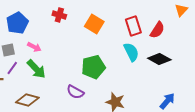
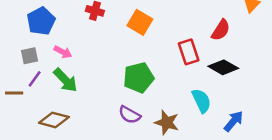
red rectangle: (133, 26) -> (189, 52), moved
cyan semicircle: (131, 52) -> (201, 101), moved
purple semicircle: (75, 92) -> (130, 115), moved

